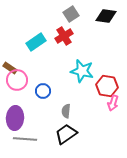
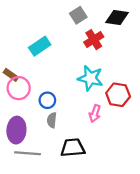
red cross: (64, 36) -> (94, 40), moved
pink arrow: (113, 103) -> (95, 113), moved
gray semicircle: (66, 111) -> (52, 120), moved
black trapezoid: (66, 134) -> (73, 148), turned 30

